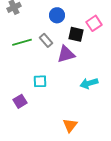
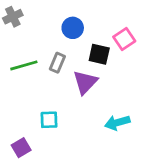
gray rectangle: (46, 40) -> (57, 63), turned 64
purple triangle: (66, 54) -> (85, 82), turned -30

